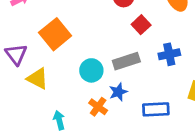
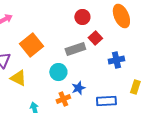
gray rectangle: (126, 61) -> (75, 49), moved
orange cross: (98, 107) -> (63, 99), turned 32

